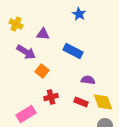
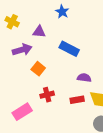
blue star: (79, 14) -> (62, 12), moved
purple arrow: (26, 52) -> (22, 50), turned -48
red rectangle: (81, 102) -> (77, 100), turned -32

